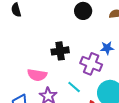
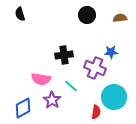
cyan line: (74, 87) -> (71, 86), moved

